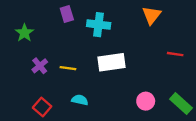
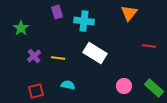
white rectangle: (112, 62) -> (95, 53), turned 40
red square: (42, 107) -> (36, 91), turned 35

